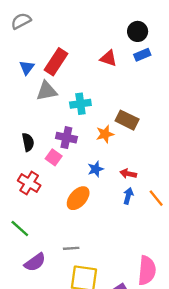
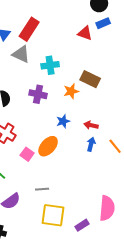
red triangle: (108, 58) -> (85, 33), moved
gray triangle: (47, 91) -> (21, 54), turned 36
pink square: (54, 157) -> (27, 154), moved

